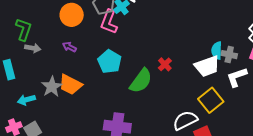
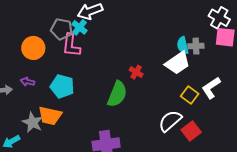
purple arrow: (69, 47) -> (28, 82), moved
cyan pentagon: (110, 62) -> (62, 86), moved
white L-shape: (237, 77) -> (211, 88), moved
yellow square: (211, 100) -> (190, 95), size x0.7

